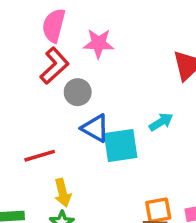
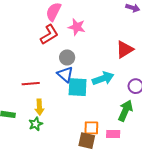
gray circle: (78, 92) -> (67, 57), moved
cyan arrow: (161, 122) -> (103, 78), size x1.5

